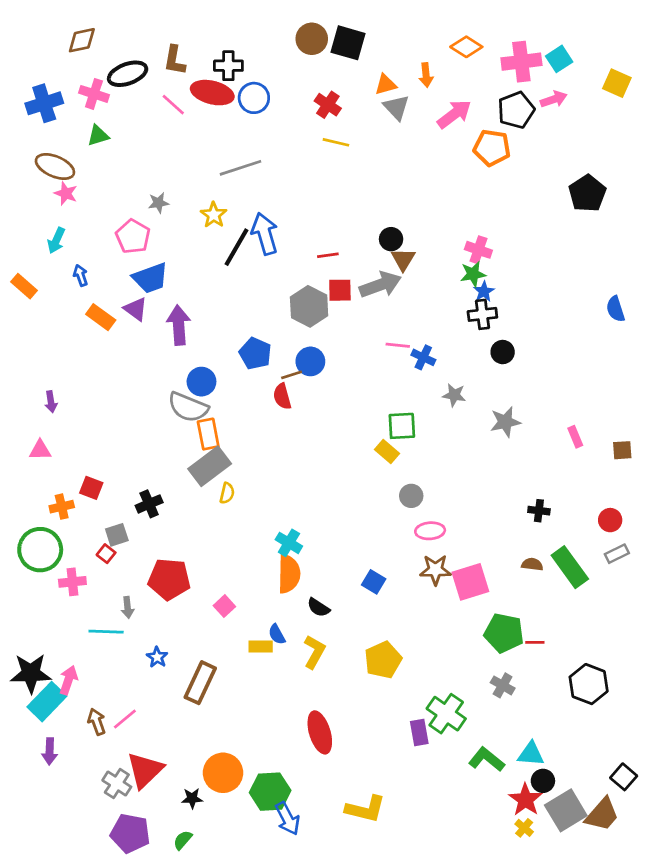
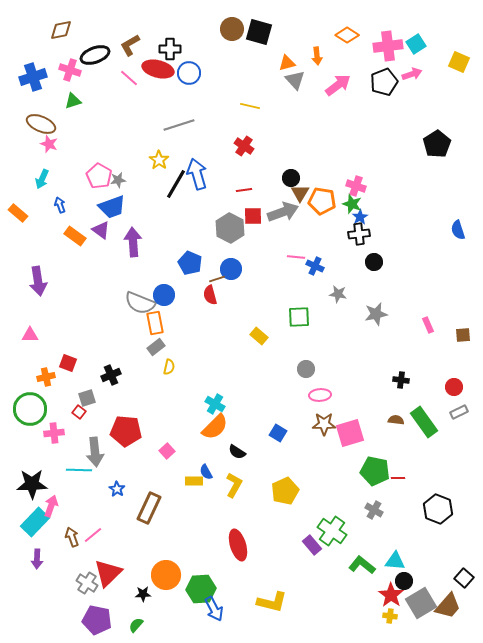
brown L-shape: (175, 60) -> (130, 45), turned 50
red cross: (328, 105) -> (244, 146), moved
orange pentagon: (492, 148) -> (322, 201), moved
gray star: (158, 203) -> (118, 180), moved
green star: (473, 274) -> (352, 204), turned 30
blue circle: (201, 382) -> (164, 295), moved
purple arrow: (51, 402) -> (38, 281), moved, size x1.8
yellow rectangle: (387, 451) -> (259, 336), moved
gray rectangle: (210, 466) -> (156, 347), size x0.6
orange semicircle: (289, 574) -> (215, 427), turned 44
gray arrow: (128, 607) -> (95, 452), size x1.8
black star: (31, 673) -> (32, 484), moved
purple rectangle: (419, 732) -> (312, 545), turned -30
yellow cross: (524, 828) -> (390, 616), turned -32

